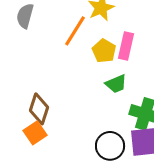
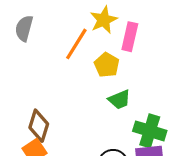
pink rectangle: (126, 46) -> (130, 37), moved

